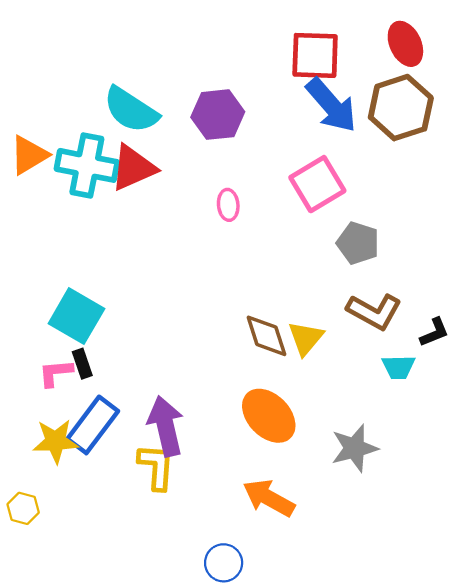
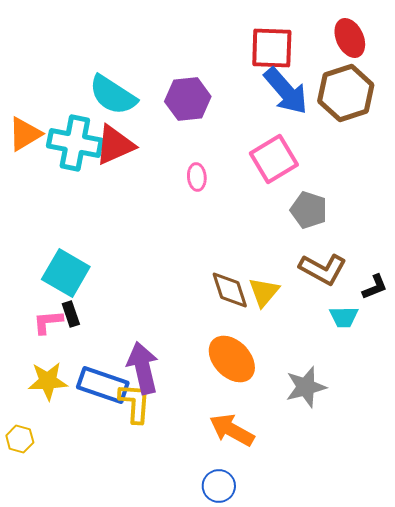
blue rectangle: (93, 425) -> (103, 385), moved, turned 72
blue circle: (224, 563) -> (219, 486), moved

